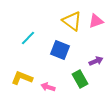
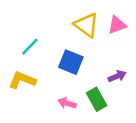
yellow L-shape: (22, 78) -> (22, 80), moved
pink arrow: (48, 87) -> (67, 103), moved

